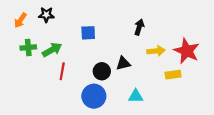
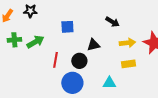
black arrow: (139, 27) -> (112, 22), turned 104
black triangle: (123, 63) -> (93, 45), moved
red line: (62, 71) -> (55, 60), moved
yellow rectangle: (173, 75) -> (128, 64), moved

